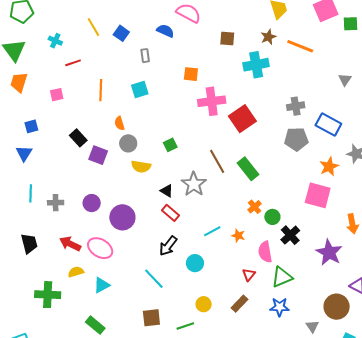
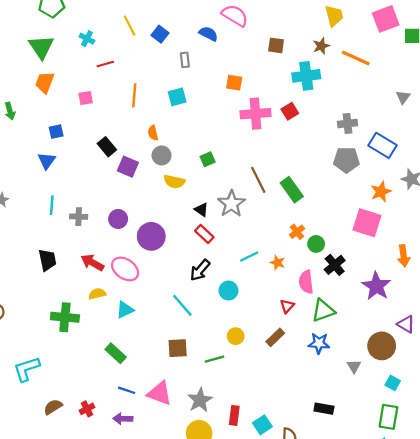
red square: (242, 119) -> (290, 111), moved, size x0.6

